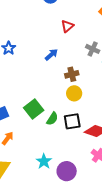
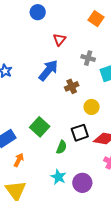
blue arrow: (51, 55) -> (48, 70), size x1.6
yellow circle: (74, 93) -> (92, 107), moved
green semicircle: (52, 119) -> (62, 147), moved

